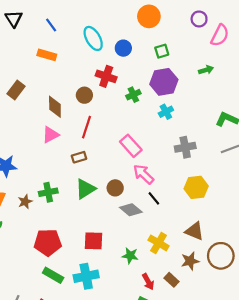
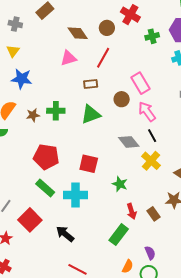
brown diamond: (55, 107) -> (78, 33), turned -45
brown circle: (115, 188) -> (122, 99), moved
yellow cross: (159, 243) -> (151, 161), moved

